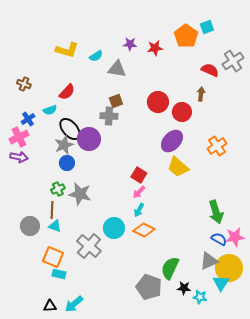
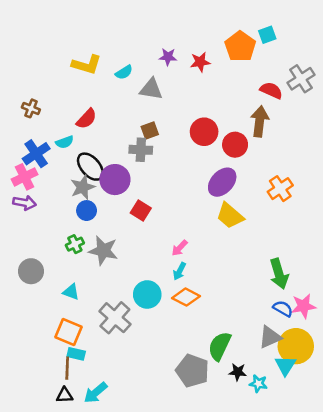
brown arrow: (201, 94) -> (260, 121), size x1.6
blue cross: (28, 119) -> (36, 154), size x1.5
red square: (139, 175) -> (141, 211), moved
brown line: (52, 210) -> (67, 368), moved
gray circle: (30, 226) -> (31, 271), moved

